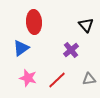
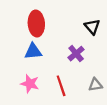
blue triangle: (21, 48) -> (33, 51), moved, turned 30
red line: (57, 80) -> (61, 86), turned -66

